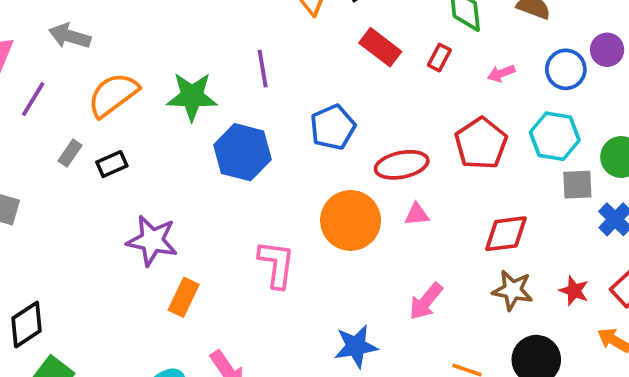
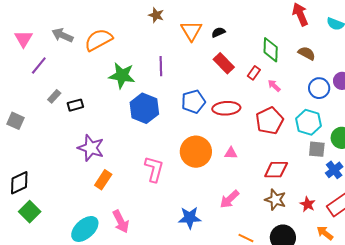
pink arrow: (501, 73) -> (274, 86), moved, turned 56
orange semicircle: (113, 95) -> (99, 40), moved
red ellipse: (402, 165) -> (226, 108), moved

